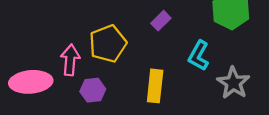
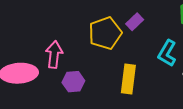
yellow pentagon: (108, 44) -> (105, 33), moved

